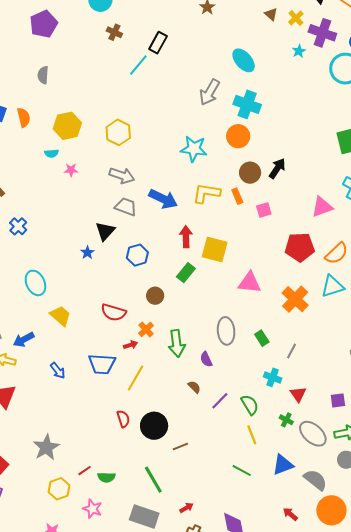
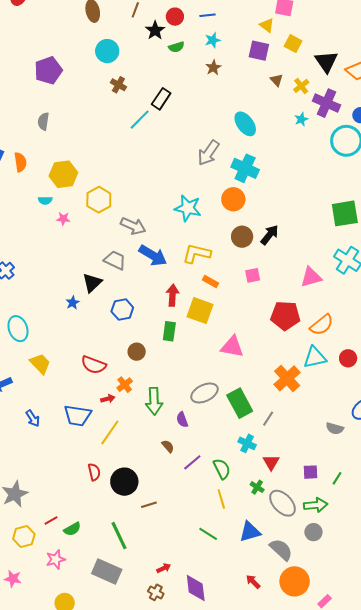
yellow hexagon: (118, 132) -> (99, 200), moved
gray arrow: (122, 176) -> (133, 226), moved
orange rectangle: (237, 196) -> (211, 281), moved, turned -42
green rectangle: (186, 273) -> (169, 331), turned -36
orange cross: (295, 299) -> (287, 378), moved
gray ellipse: (226, 331) -> (204, 393), turned 64
green rectangle: (262, 338) -> (240, 403), size x1.8
green semicircle: (106, 477) -> (72, 529), turned -36
red arrow: (186, 508) -> (164, 568), moved
pink star: (92, 509) -> (56, 559), turned 30

